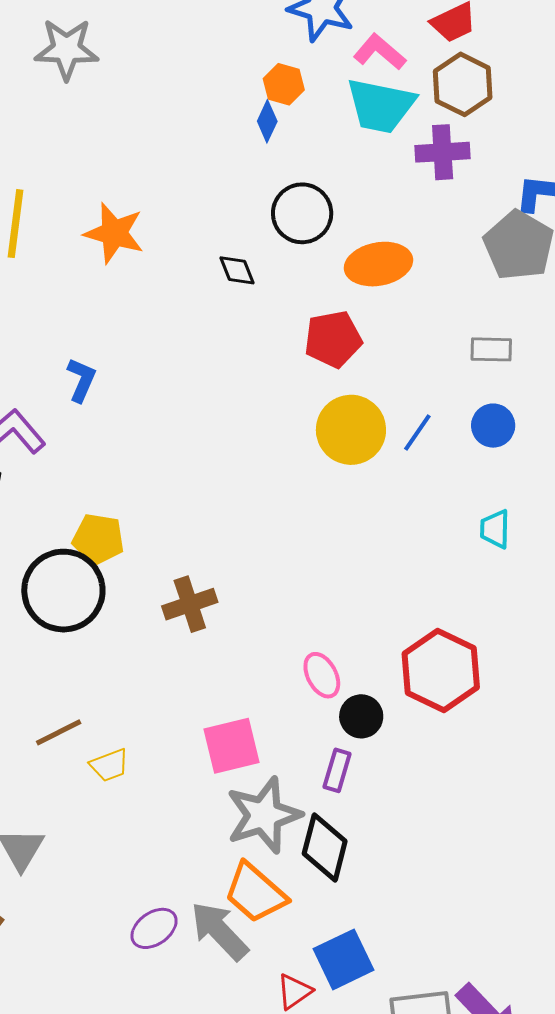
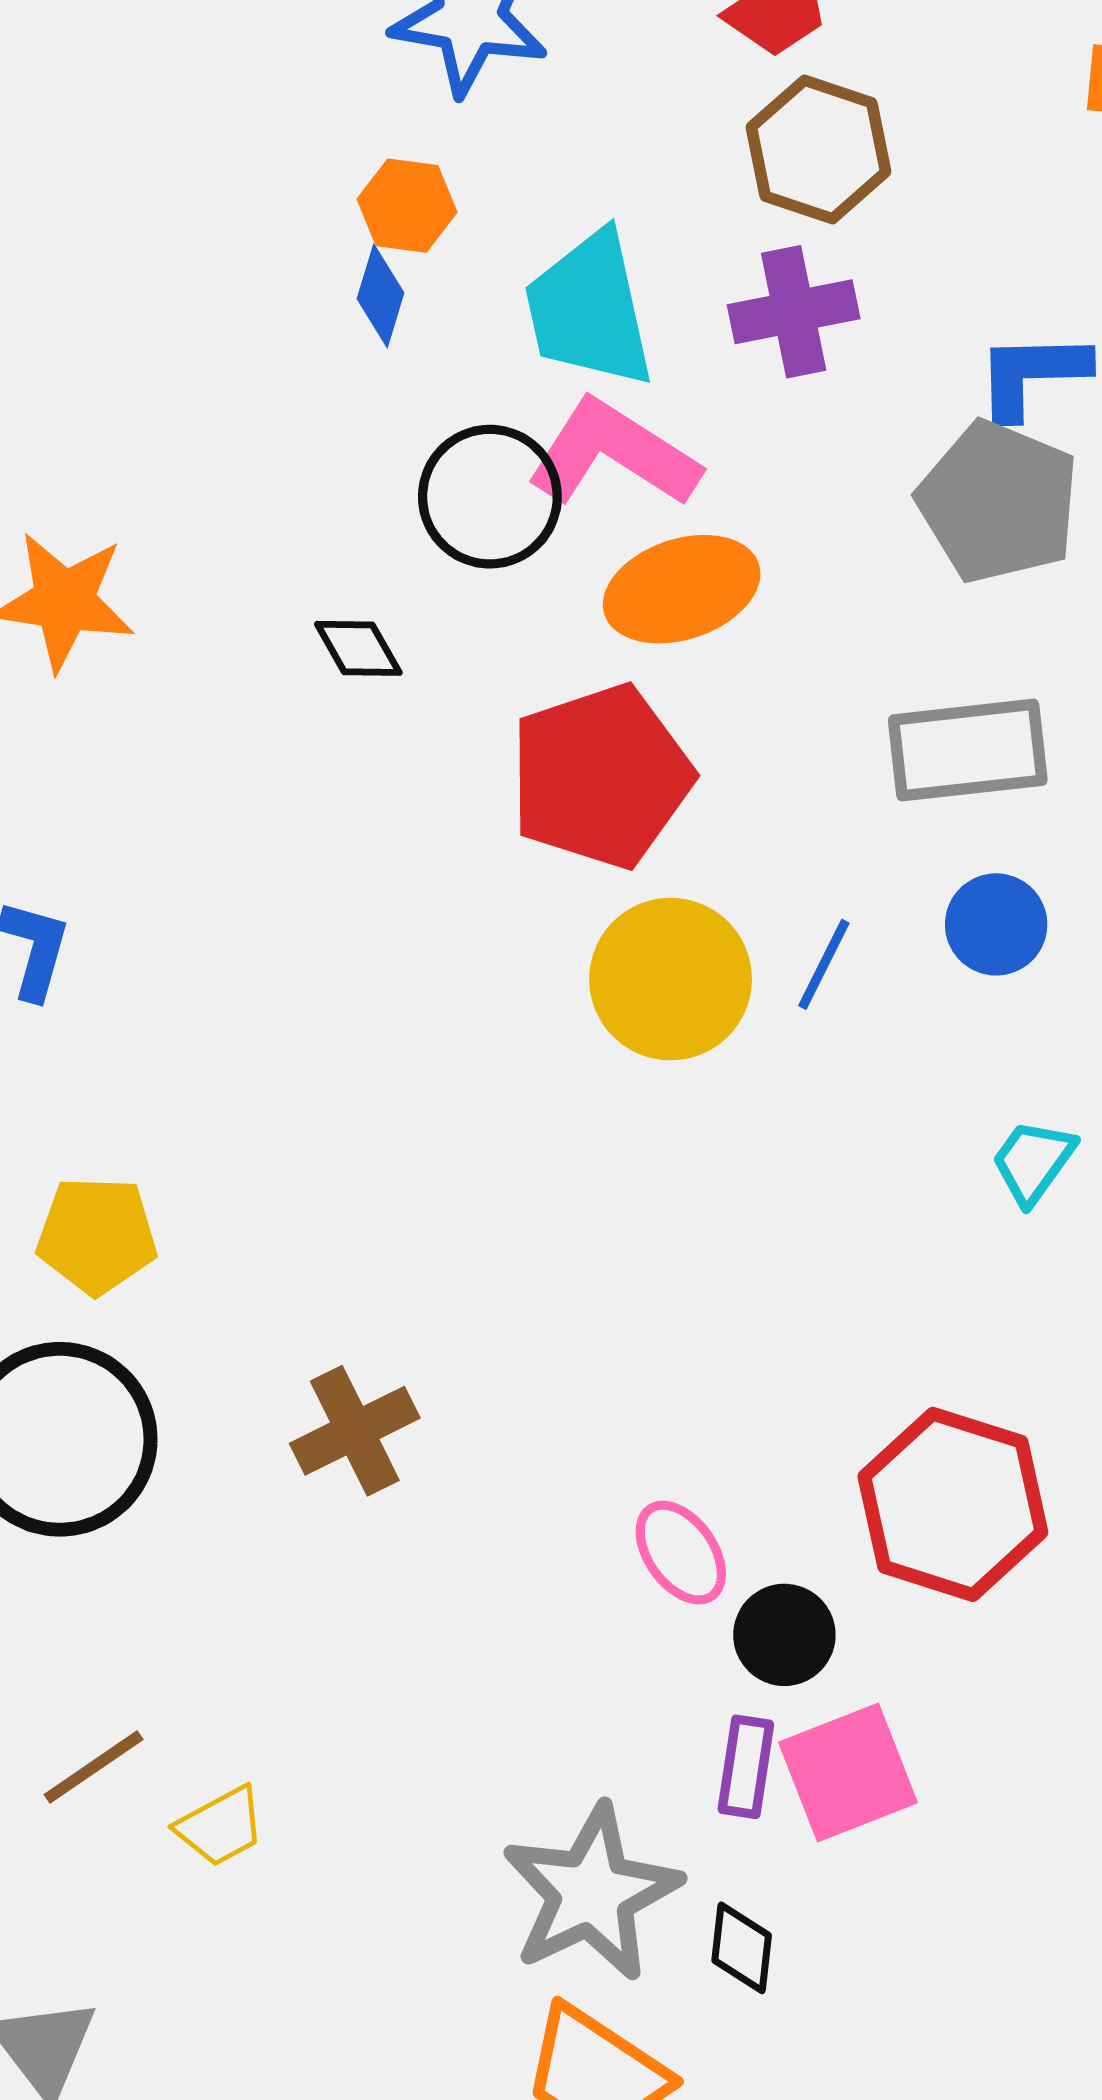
pink L-shape: (379, 52) -> (613, 454), moved, size x1.4
cyan trapezoid: (381, 106) -> (589, 310), moved, turned 74
red pentagon: (333, 339) -> (601, 776), size x1.4
gray rectangle: (491, 349) -> (968, 750), size x1.6
cyan trapezoid: (495, 529) -> (1033, 1162), turned 42
yellow pentagon: (98, 539) -> (97, 1235), moved
pink square: (232, 746) -> (848, 1773), moved
black diamond: (325, 847) -> (742, 1948), size x0.6

